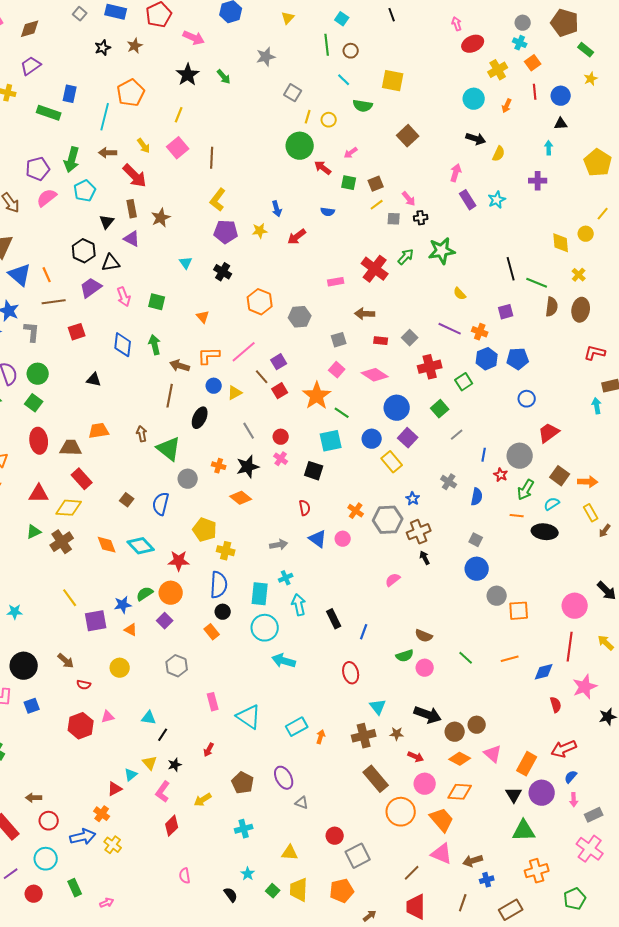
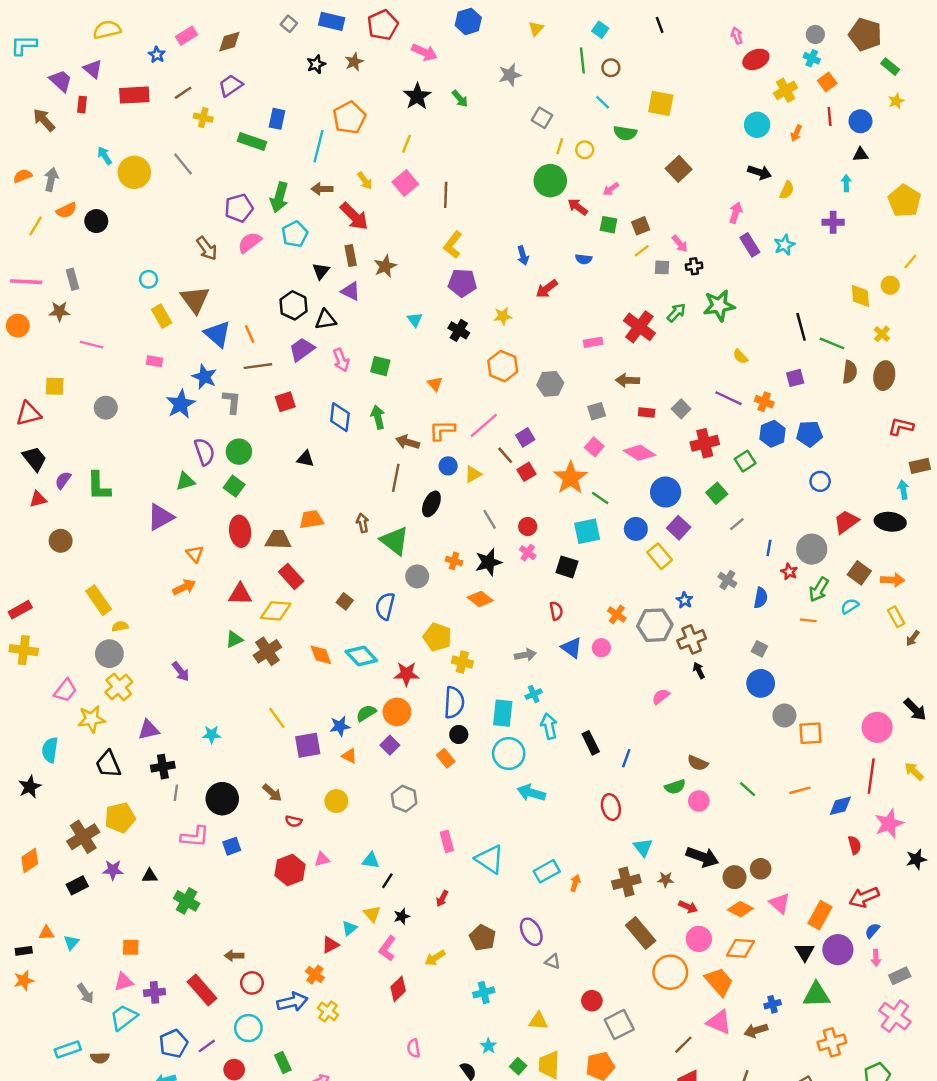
yellow star: (260, 231) -> (503, 316), moved
black ellipse: (545, 532) -> (890, 522), moved
blue cross: (487, 880) -> (773, 1004), moved

